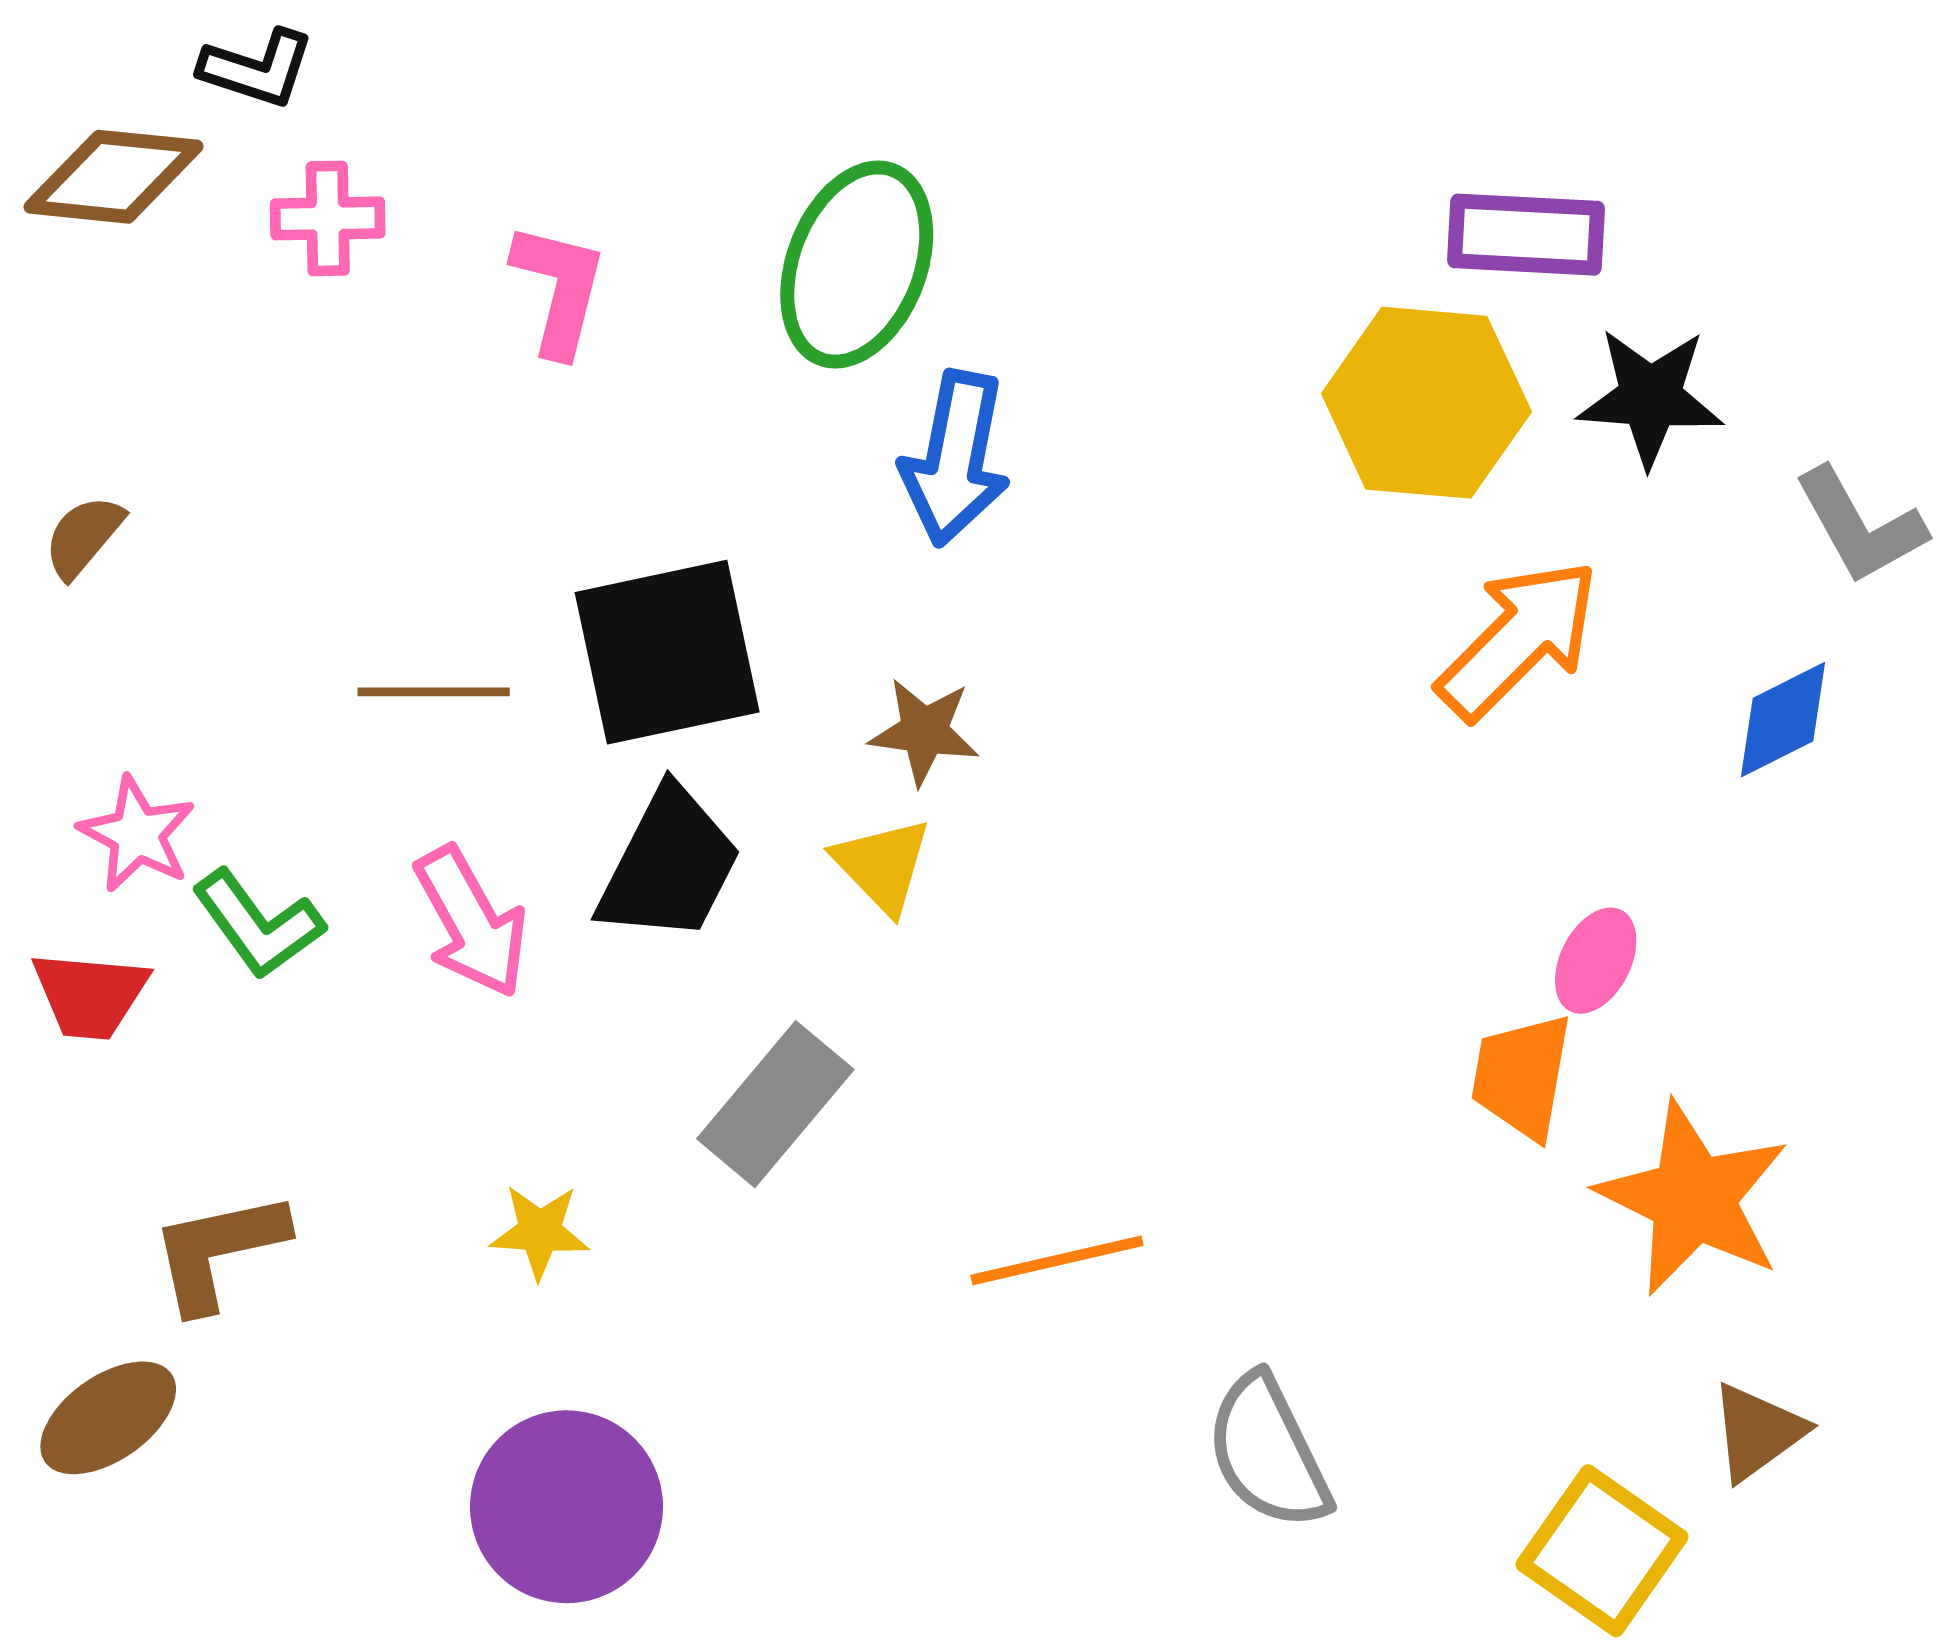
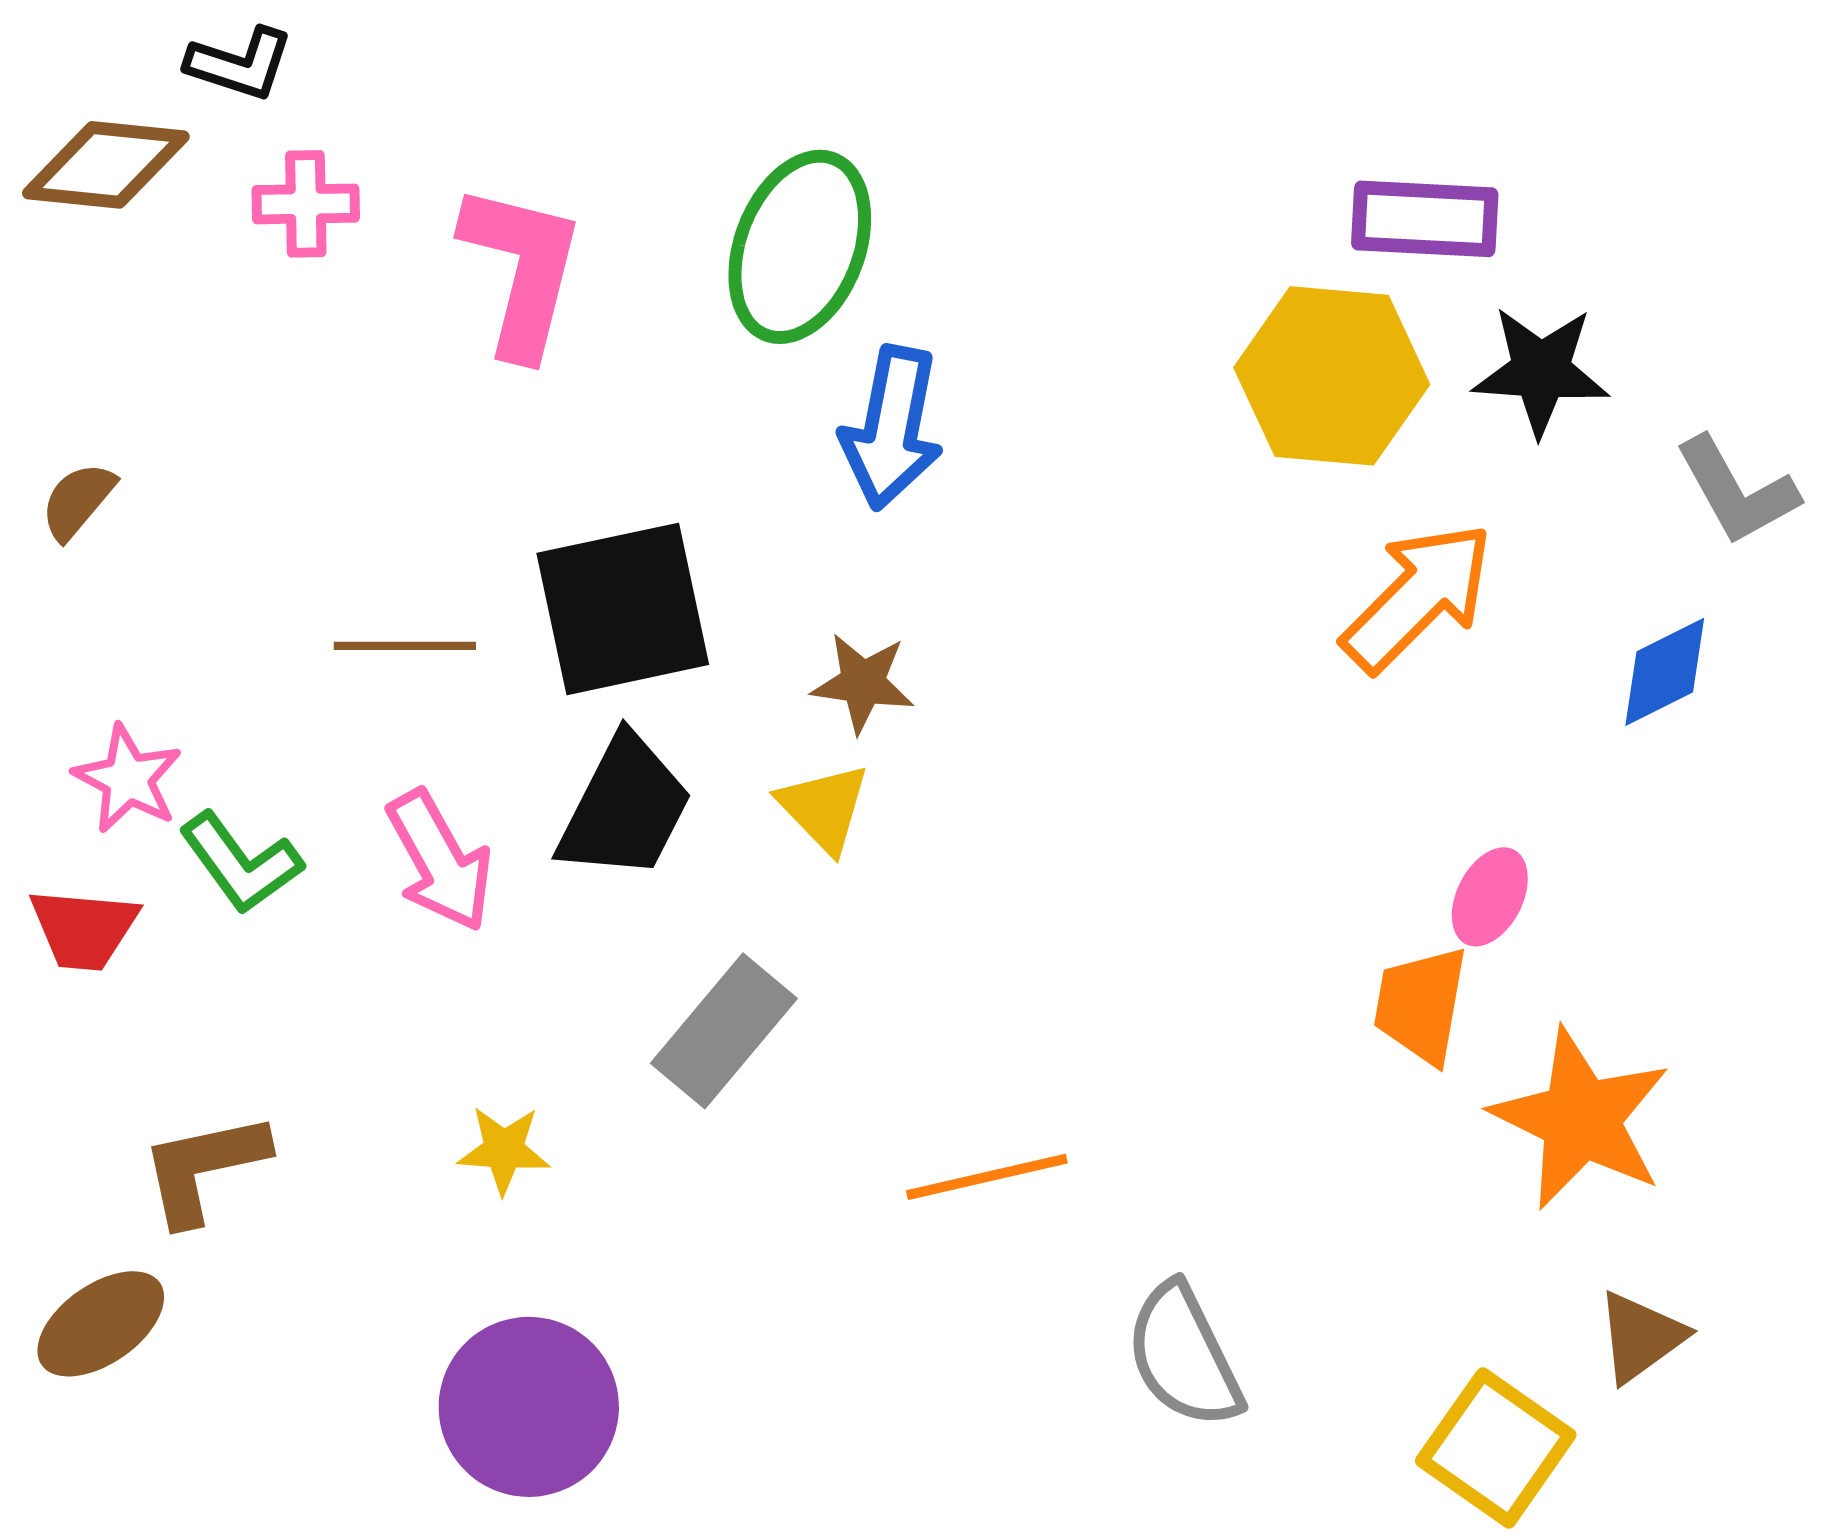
pink L-shape: (559, 289) -> (522, 270), size x1.4

